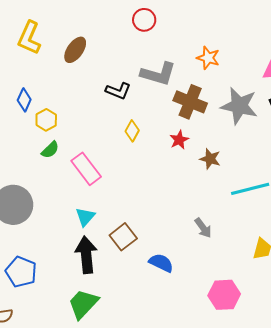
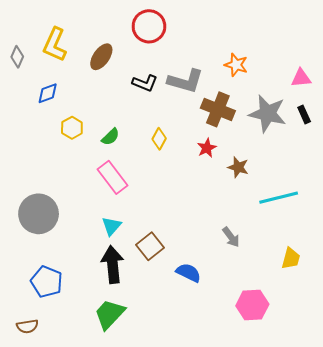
red circle: (144, 20) -> (149, 26), moved, size x1.4
black L-shape: (118, 91) -> (145, 83), moved
blue diamond: (24, 100) -> (48, 93), moved, turned 45
green semicircle: (50, 150) -> (110, 137), moved

